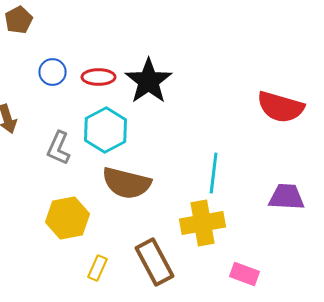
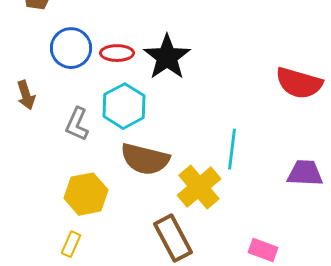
blue circle: (53, 72) -> (71, 48), size x1.5
yellow cross: (203, 223) -> (199, 187), moved, turned -30
yellow rectangle: (98, 268) -> (71, 244), moved

